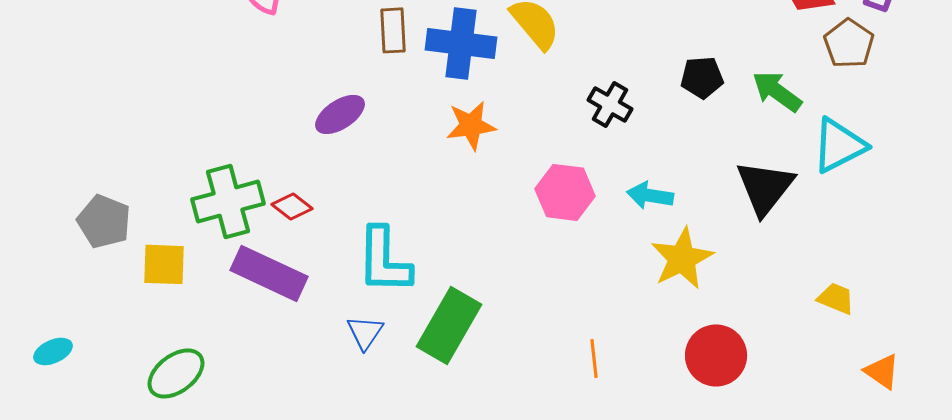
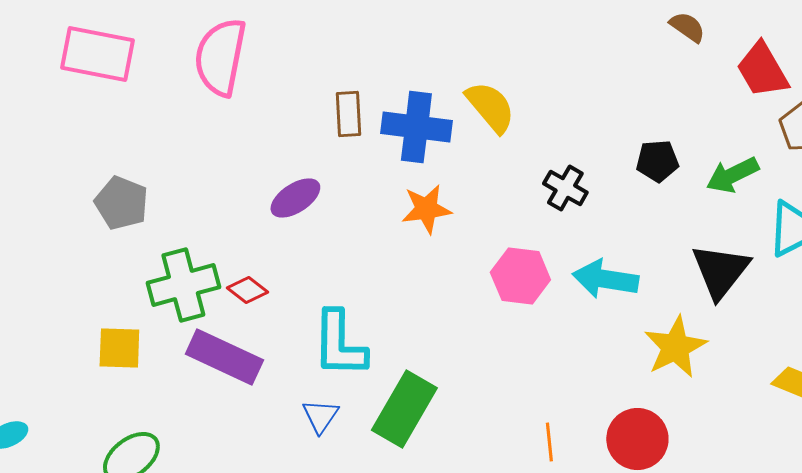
green arrow: (777, 91) -> (732, 175), turned -62
cyan arrow: (650, 195) -> (605, 279), size x1.4
gray pentagon: (104, 221) -> (121, 203), moved
yellow star: (682, 258) -> (675, 347), moved
red circle: (716, 355) -> (637, 439), moved

